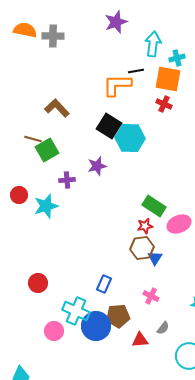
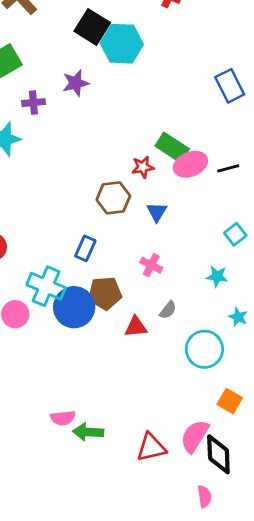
green rectangle: (154, 206) -> (172, 147), moved
brown hexagon: (142, 248) -> (113, 198), moved

